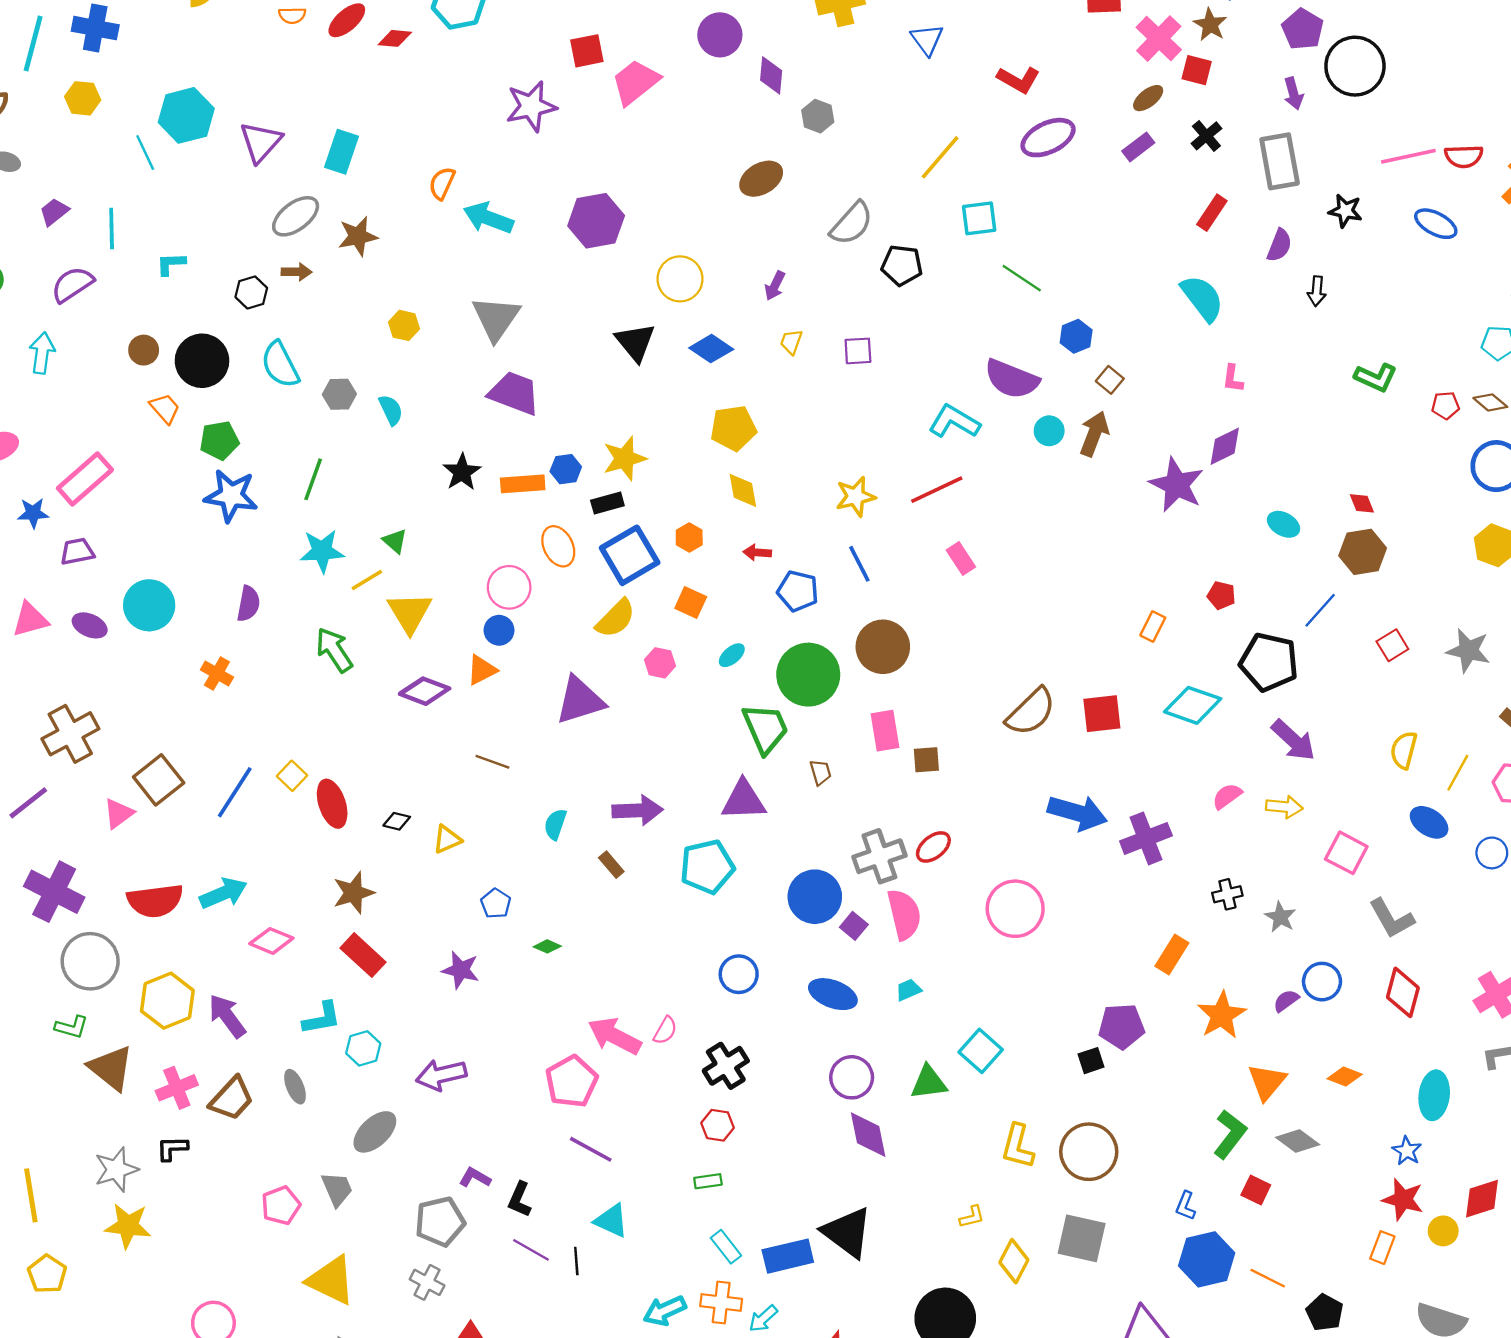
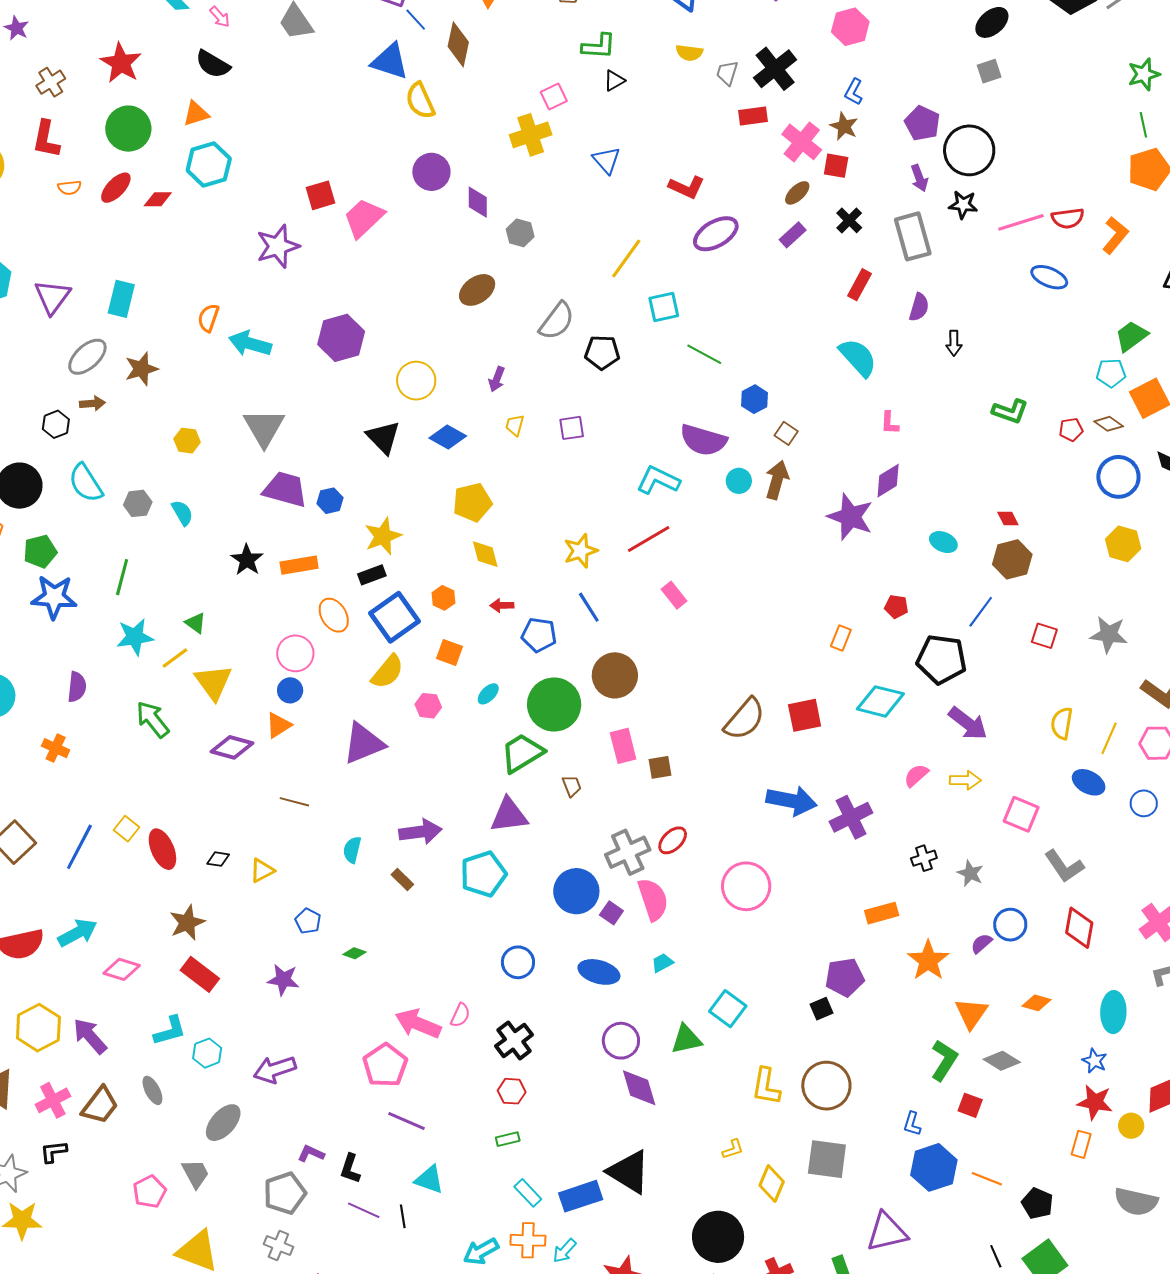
black star: (1345, 211) -> (963, 205), moved
blue hexagon: (566, 469) -> (330, 501), moved
red square: (1392, 645) -> (1044, 636), turned -36
green trapezoid: (765, 728) -> (522, 753), turned -93
orange rectangle: (1172, 954) -> (882, 913), turned 48

